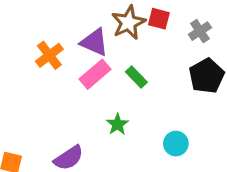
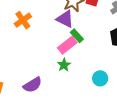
purple triangle: (94, 42) -> (65, 19), moved
pink rectangle: (95, 74) -> (67, 45), moved

